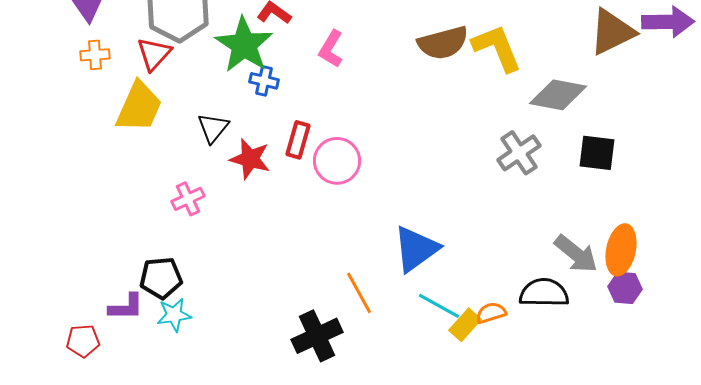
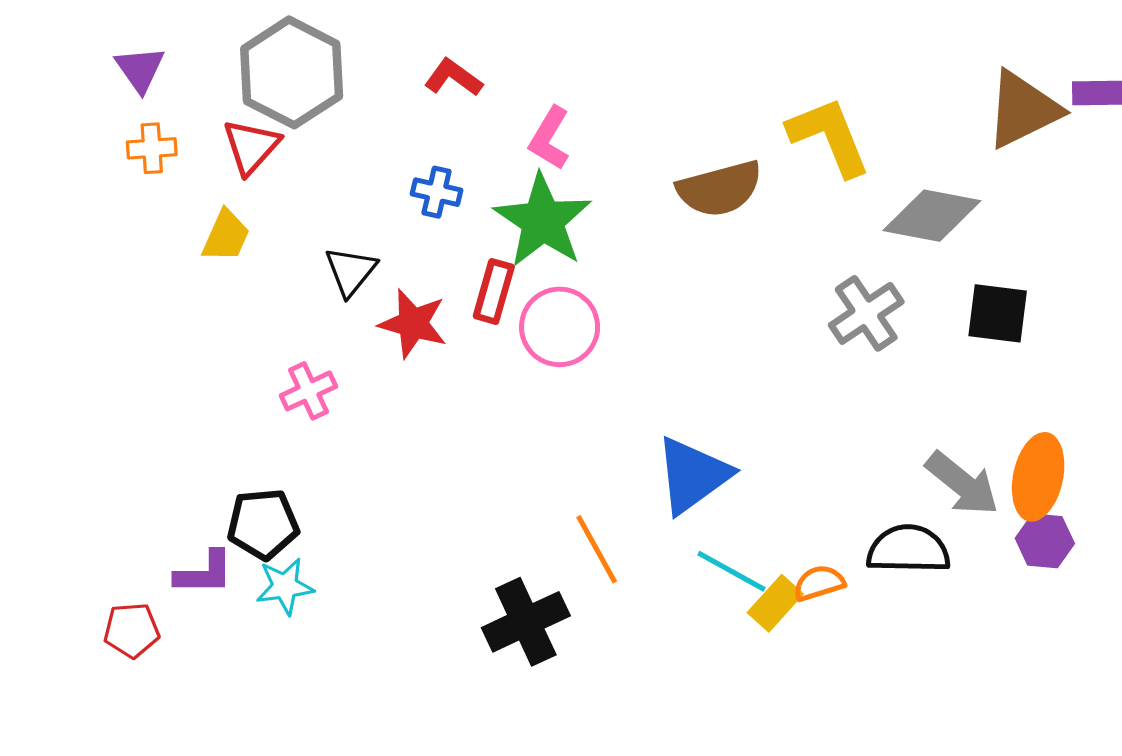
brown semicircle: (443, 43) -> (720, 189), moved
green star: (244, 45) -> (543, 221), moved
yellow trapezoid: (139, 107) -> (226, 236), size x0.6

